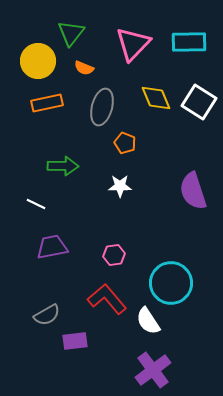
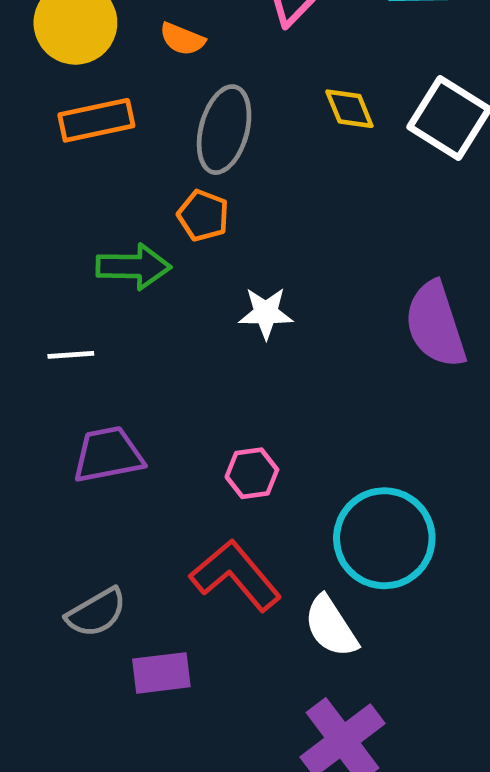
yellow diamond: (156, 98) -> (349, 109), size x0.7
orange pentagon: (125, 143) -> (203, 215), moved
white line: (36, 204) -> (71, 355), turned -30

